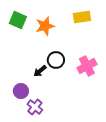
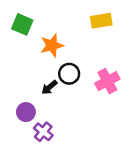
orange star: (45, 26) -> (52, 45), moved

